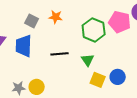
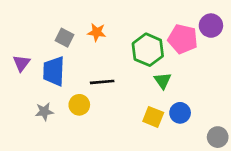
green triangle: (88, 60) -> (163, 81), moved
yellow circle: (37, 87) -> (79, 105), moved
gray star: (19, 88) -> (44, 112), moved

